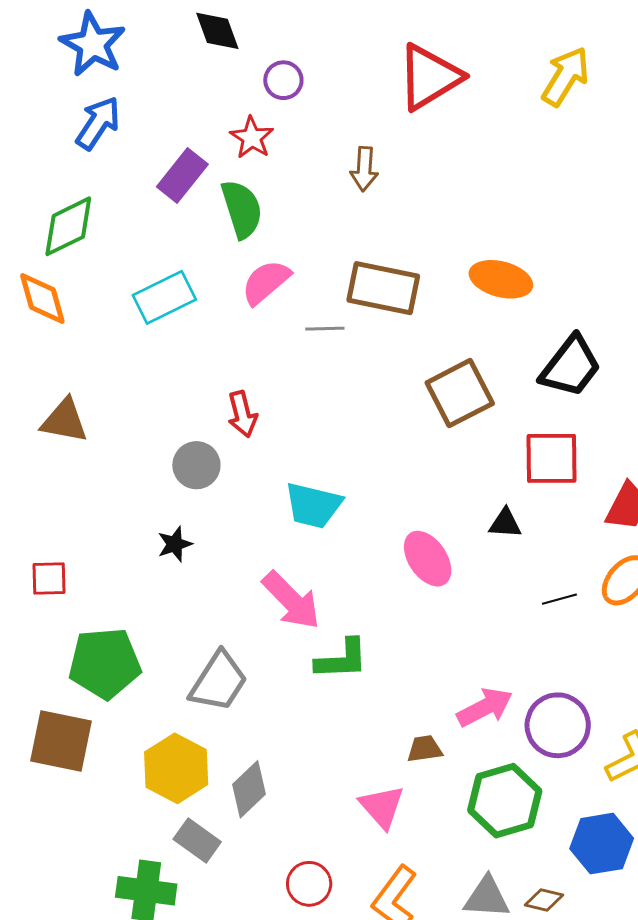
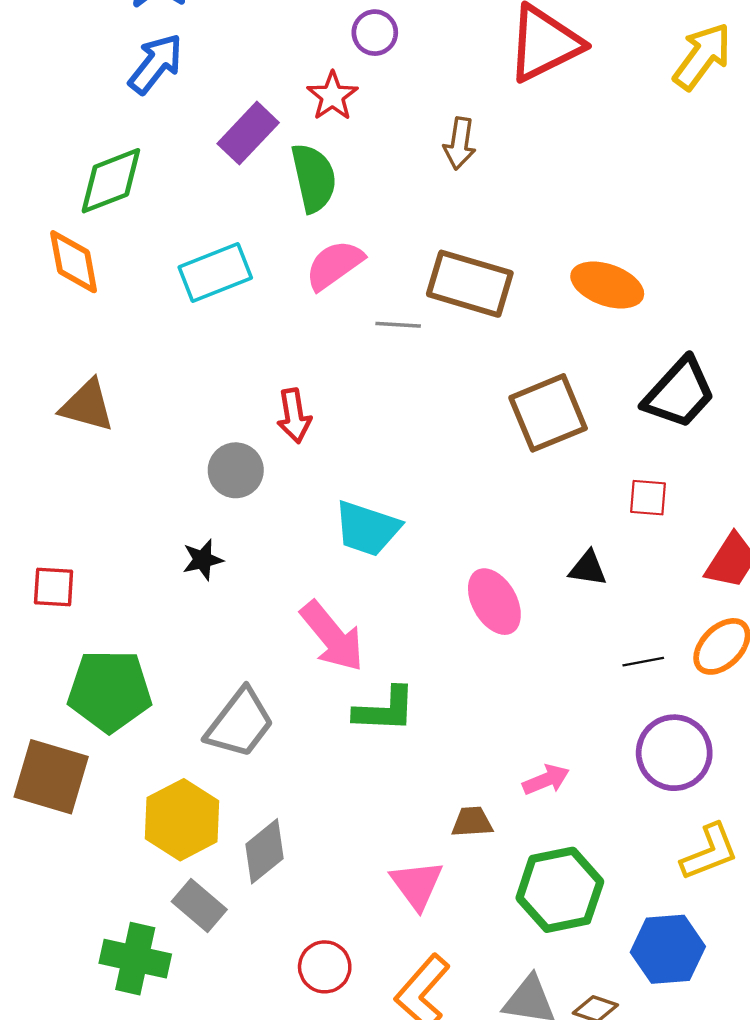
red square: (551, 458) -> (648, 498), size x0.6
pink arrow: (485, 707) -> (546, 780), size x0.7
purple circle: (558, 725) -> (674, 753), moved

